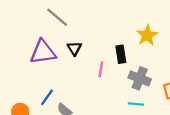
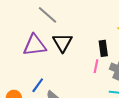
black triangle: (74, 48) -> (62, 43), size x1.5
pink line: (101, 69) -> (96, 66), moved

